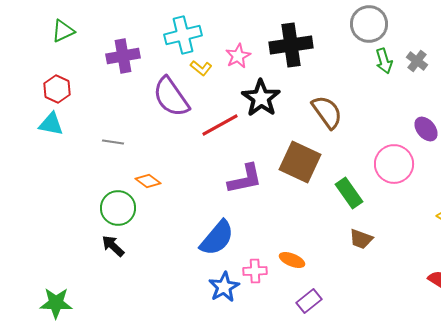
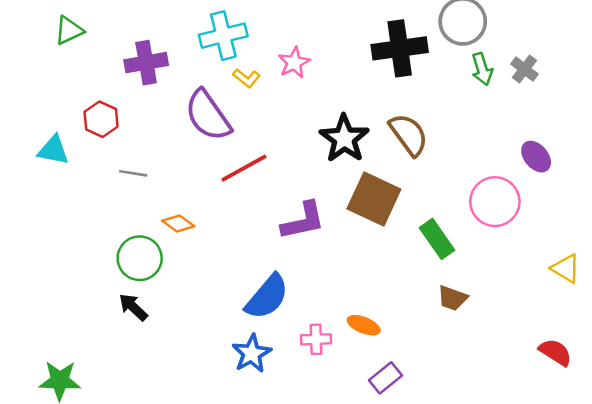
black cross: (291, 45) -> (400, 48), moved
red hexagon: (57, 89) -> (101, 119), moved
black star: (261, 98) -> (344, 139), moved
red line: (220, 125) -> (244, 168), moved
blue star: (224, 287) -> (252, 353), moved

